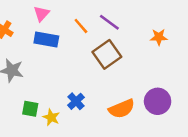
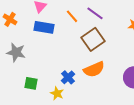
orange semicircle: (122, 109) -> (94, 69), moved
yellow star: (51, 117) -> (57, 93), moved

